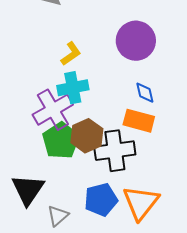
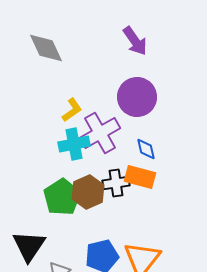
purple cross: (53, 110) -> (100, 133), moved
black cross: (115, 151) -> (116, 183), moved, size x0.7

